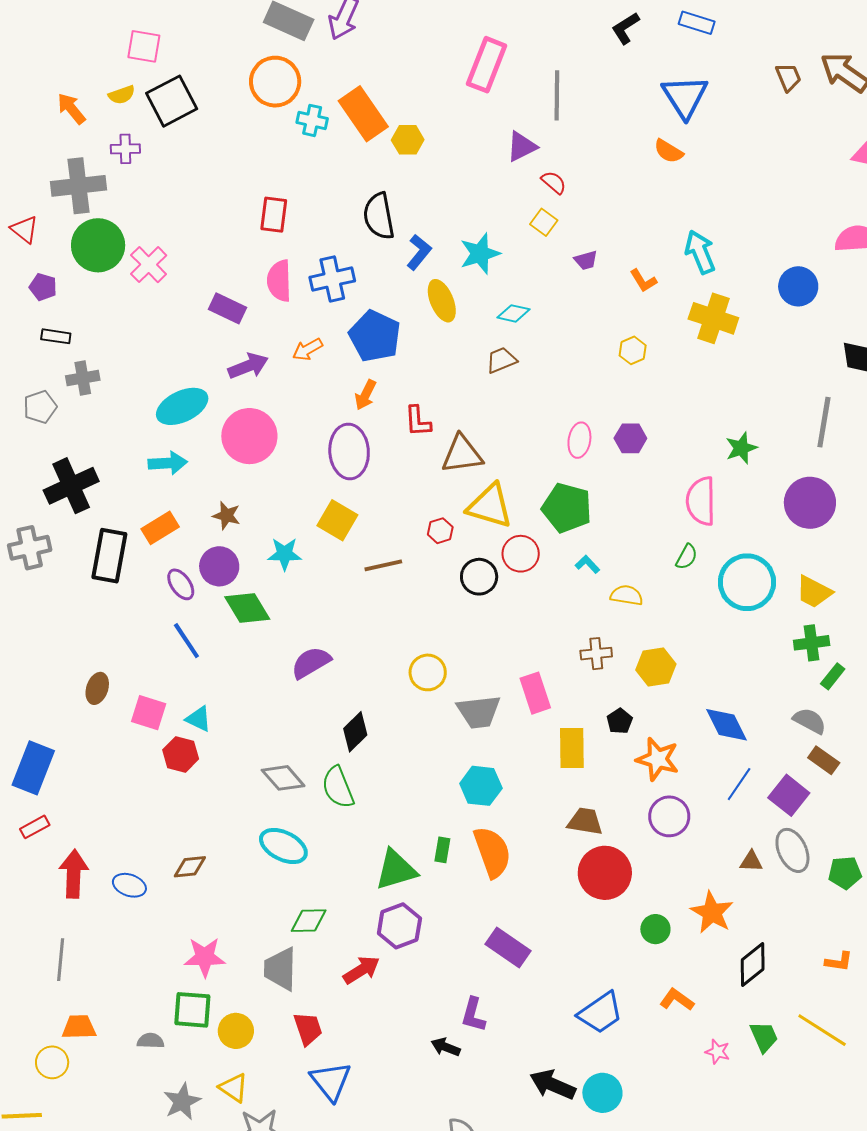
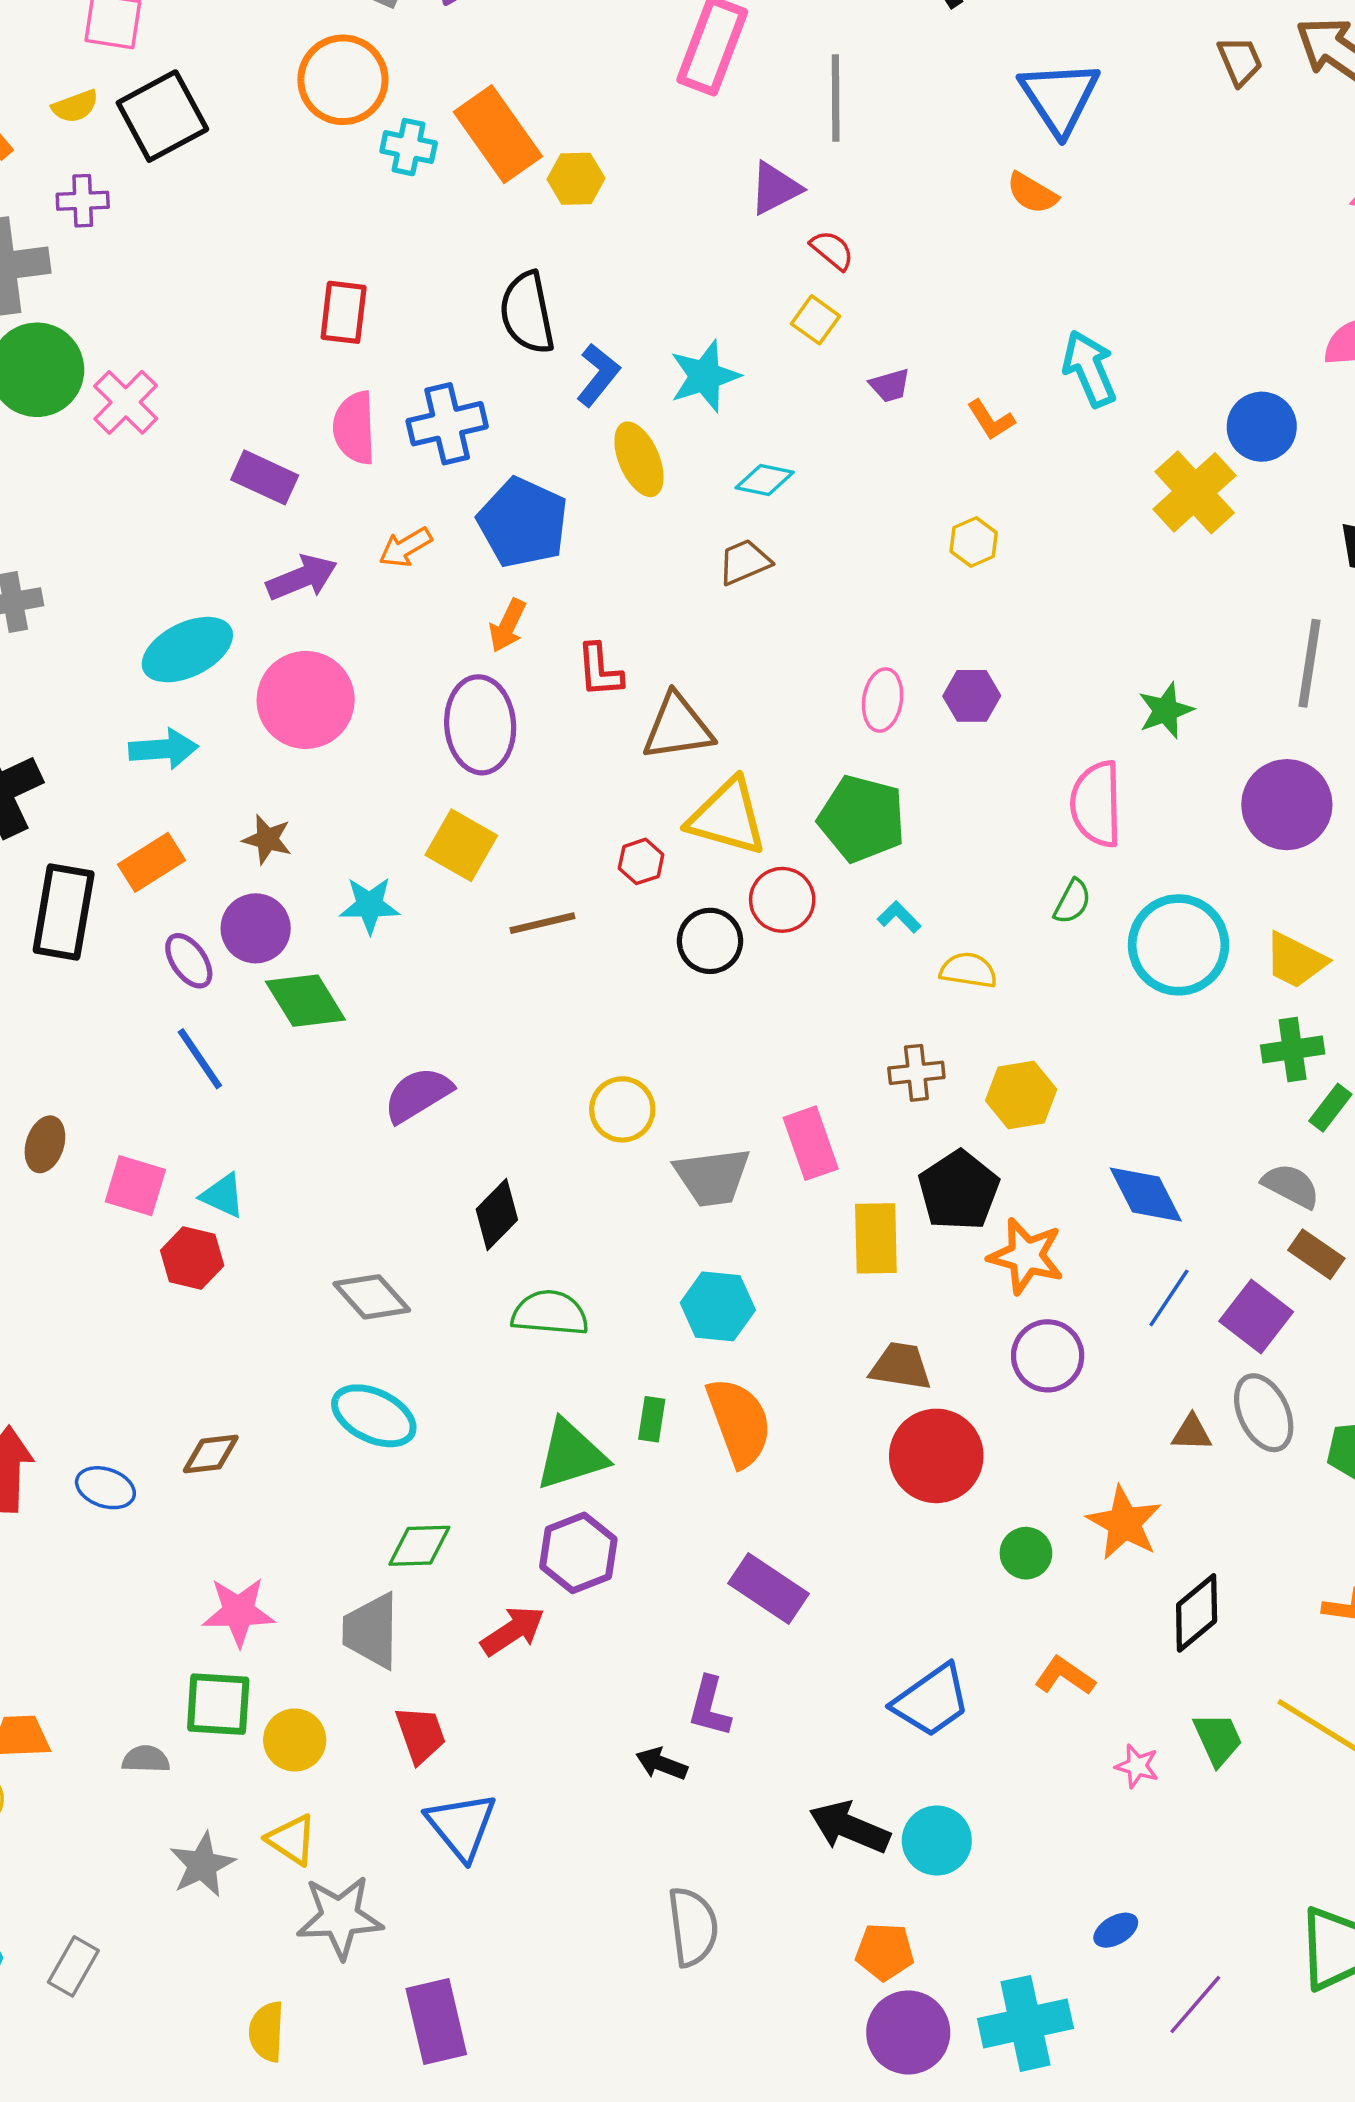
yellow cross: (713, 318) -> (1195, 492), moved, turned 30
black pentagon: (620, 721) -> (959, 1190), size x1.8
green semicircle: (338, 787) -> (550, 1313), moved, turned 117

